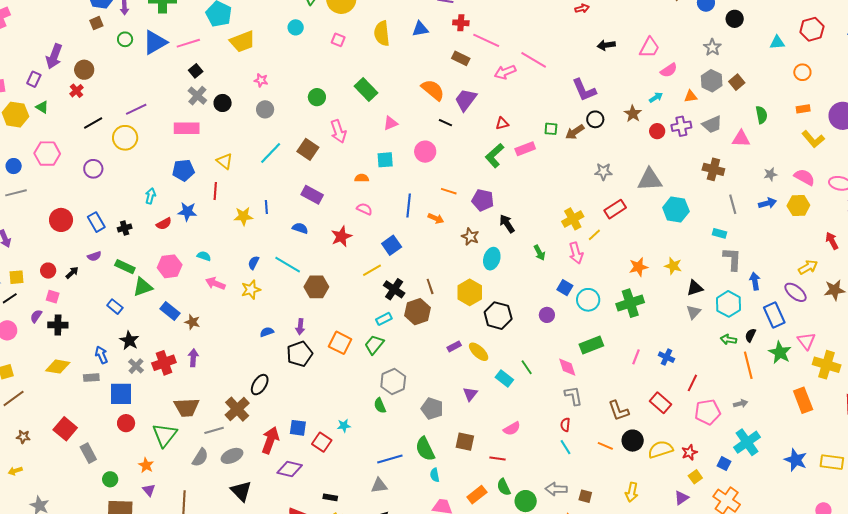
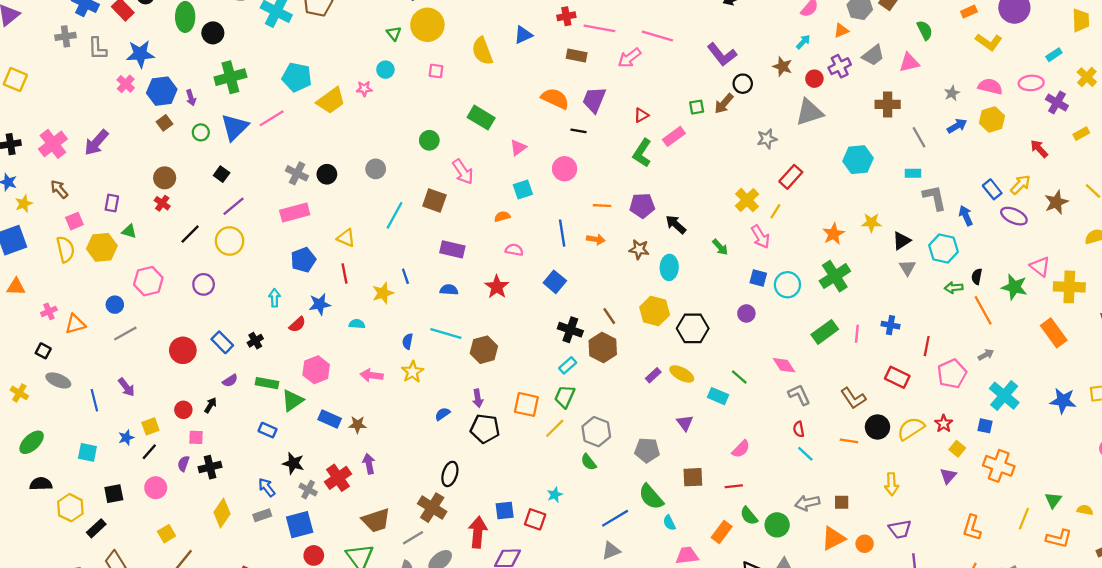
purple arrow: (54, 56) -> (96, 142), moved, turned 35
black square: (196, 71) -> (222, 174), moved
pink star: (261, 80) -> (364, 89), moved
gray triangle: (650, 180) -> (809, 112), moved
cyan semicircle: (204, 256) -> (357, 324), moved
yellow line: (372, 270) -> (555, 428), moved
blue rectangle: (774, 315) -> (992, 189), moved, size x0.7
green rectangle: (591, 345) -> (825, 332), moved
black pentagon: (300, 354) -> (485, 429), turned -30
yellow diamond: (58, 367) -> (222, 513), turned -50

